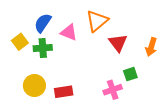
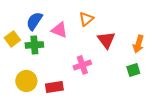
orange triangle: (97, 21) -> (86, 19), size x0.7
green square: (130, 74) -> (133, 70), moved
pink cross: (113, 90) -> (82, 65), moved

